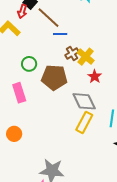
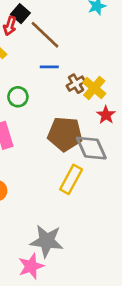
blue line: (60, 34) -> (49, 67), moved
brown pentagon: (54, 77) -> (65, 134), moved
yellow rectangle: (84, 122) -> (71, 179), moved

